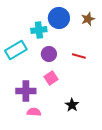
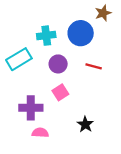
blue circle: (59, 18) -> (81, 33), moved
brown star: (88, 19) -> (103, 13), moved

